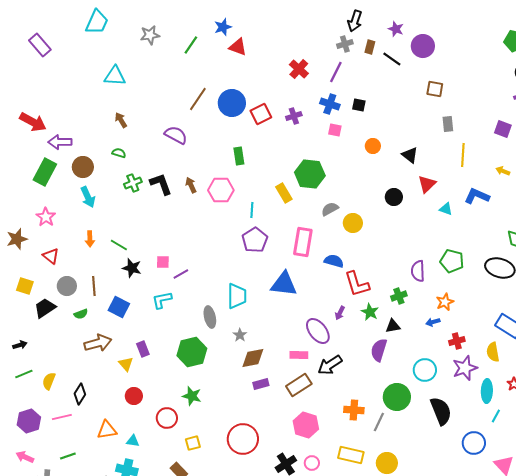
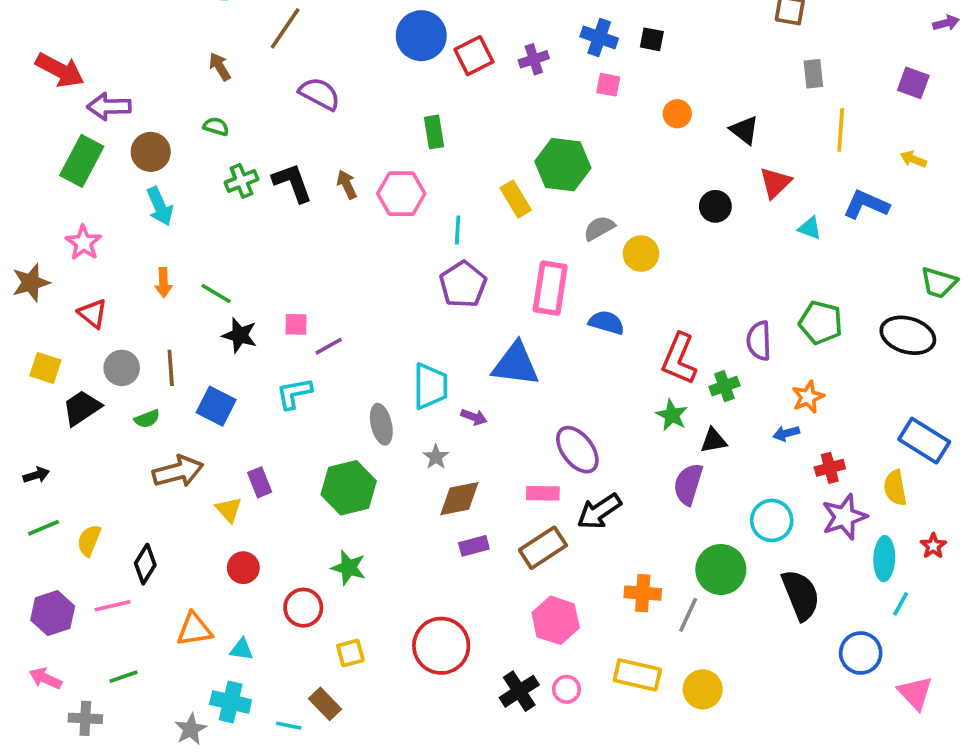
brown line: (198, 99) -> (285, 28), moved
red L-shape: (357, 284) -> (679, 359), moved, turned 40
purple arrow: (340, 313) -> (474, 417), moved, turned -96

